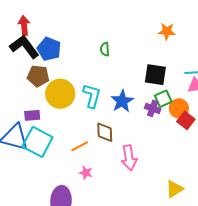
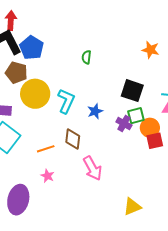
blue star: (122, 101) -> (95, 111), size x0.7
red square: (186, 120) -> (155, 141), turned 30
pink arrow: (129, 158) -> (93, 168), turned -30

